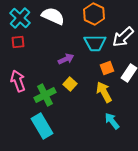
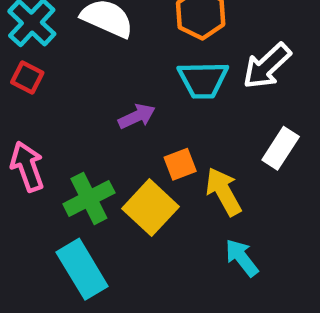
red square: (18, 42) -> (27, 77), turned 32
orange square: (107, 68) -> (180, 164), moved
yellow square: (70, 84) -> (150, 208), moved, size x1.6

